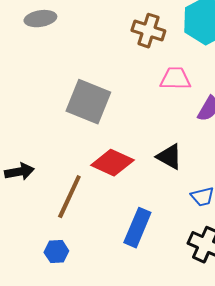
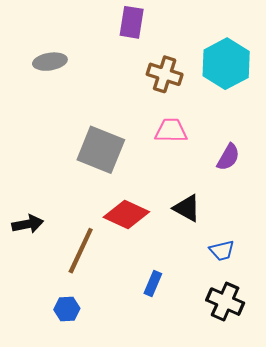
pink trapezoid: (175, 79) -> (171, 131), moved
blue rectangle: (137, 228) -> (153, 284), size x0.6

